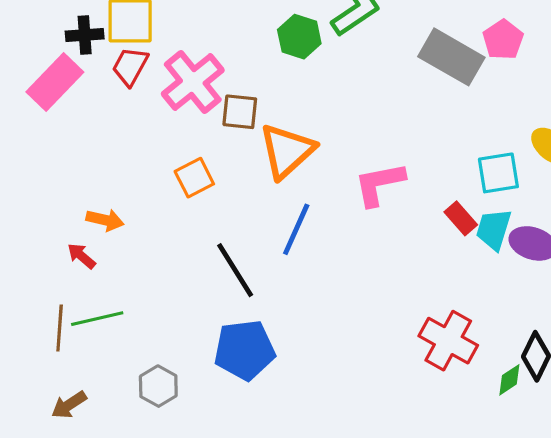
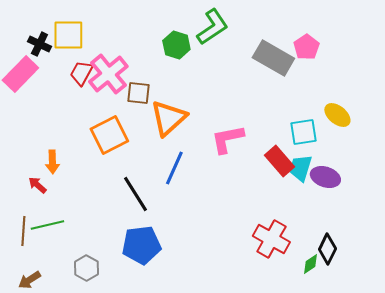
black cross: (85, 35) -> (39, 44), turned 30
red trapezoid: (130, 66) -> (81, 73), moved
orange square: (194, 178) -> (109, 135), size x1.5
red rectangle: (461, 218) -> (279, 161), size x1.4
orange arrow: (105, 220) -> (52, 162), turned 75

